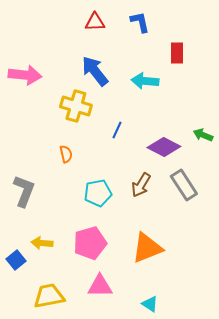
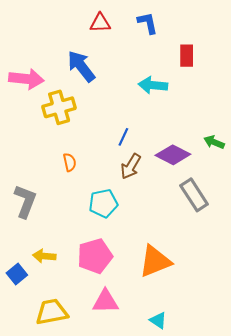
blue arrow: (95, 71) -> (81, 66), moved
yellow cross: (76, 106) -> (59, 107), moved, turned -32
brown arrow: (141, 185) -> (131, 166), moved

